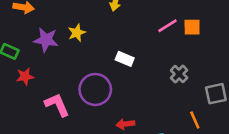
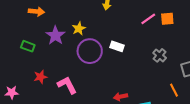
purple star: (46, 40) -> (55, 35), turned 30
red star: (25, 77) -> (40, 77), moved
purple circle: (95, 89) -> (90, 51), moved

